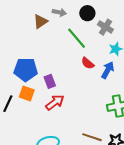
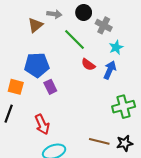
blue pentagon: (26, 70) -> (37, 65), moved
orange square: (27, 94) -> (16, 87), moved
red arrow: (55, 102) -> (42, 124), moved, turned 108

